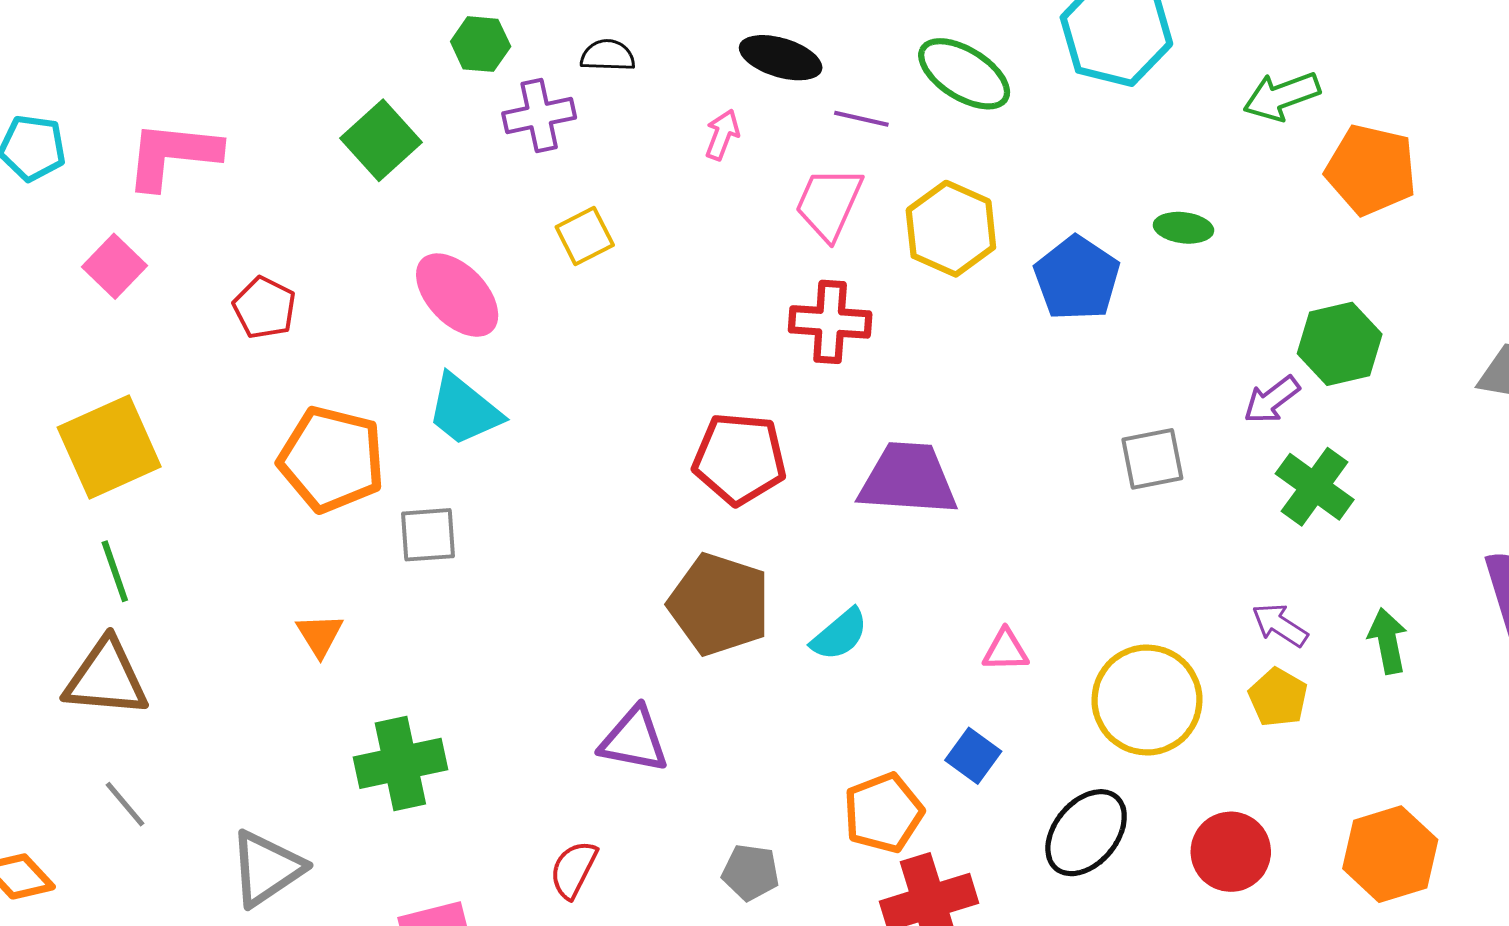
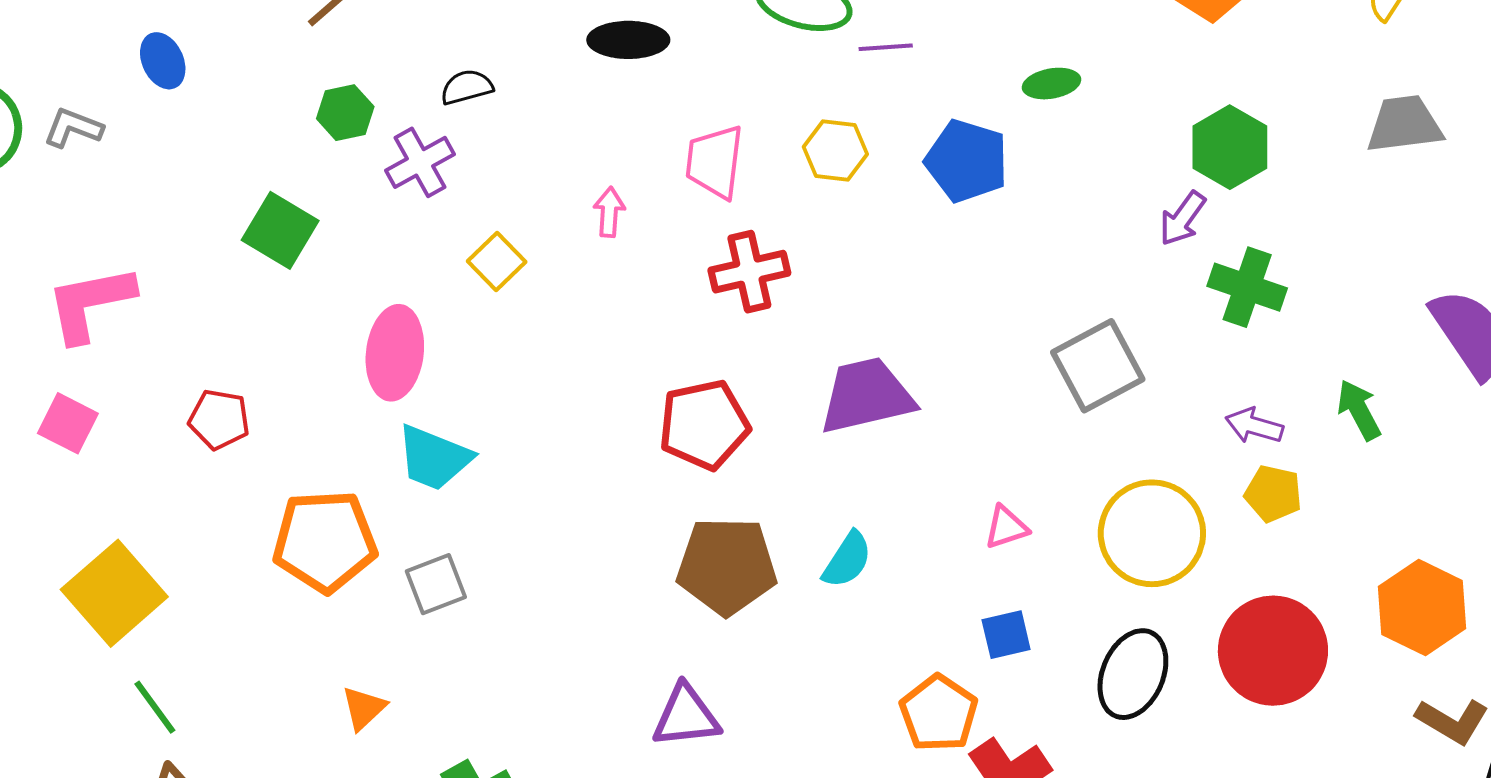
purple line: (861, 119) -> (886, 47), moved
pink arrow: (722, 135) -> (609, 212), moved
yellow hexagon: (951, 229) -> (835, 151), size x0.7
pink ellipse: (457, 295) -> (395, 353), turned 68
gray square: (1152, 459) -> (1098, 366), moved, size x1.4
orange triangle: (320, 635) -> (364, 708), turned 36
blue square: (973, 756) -> (1006, 635), turned -32
red circle: (1231, 852) -> (1273, 651), size x1.4

